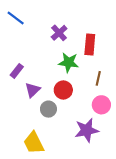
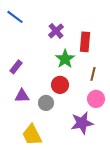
green star: (69, 62) -> (65, 59), turned 30
purple triangle: (33, 90) -> (22, 96), moved, turned 42

